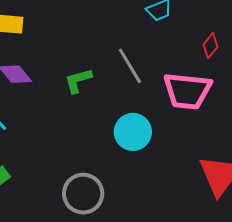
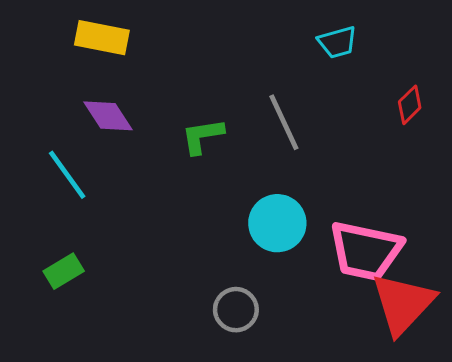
pink trapezoid: (187, 91) -> (366, 251), moved
gray circle: (83, 194) -> (236, 310), moved, size x0.7

